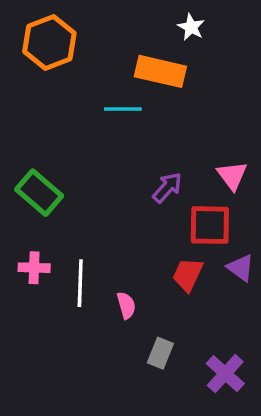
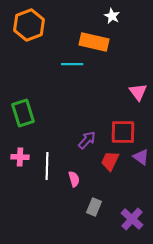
pink triangle: (232, 176) -> (138, 92), moved
purple arrow: (167, 188) -> (87, 140), moved
green rectangle: (39, 193) -> (23, 113), turned 32

